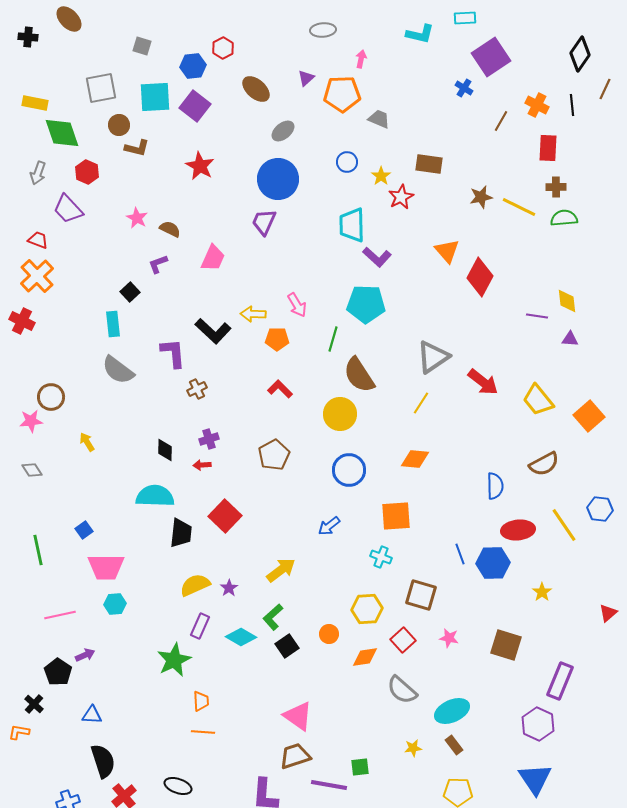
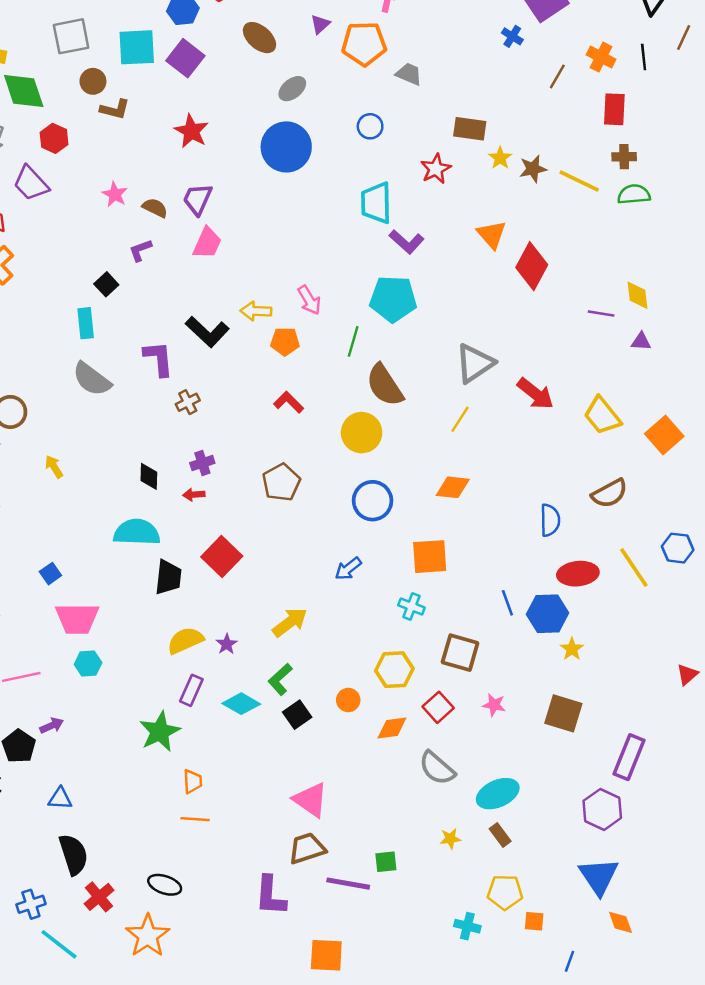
yellow star: (381, 176) -> (500, 158), moved
purple trapezoid: (264, 222) -> (197, 199), moved
yellow star: (542, 592) -> (572, 649), moved

